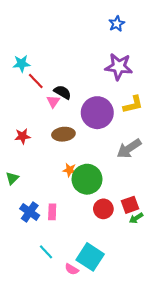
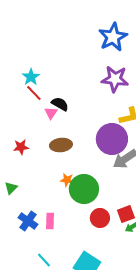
blue star: (117, 24) -> (113, 37), size x1.8
cyan star: (21, 64) -> (31, 77), moved, turned -30
purple circle: (97, 113) -> (112, 139), moved

